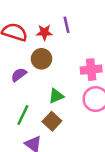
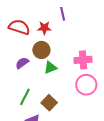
purple line: (66, 25) -> (63, 14), moved
green triangle: (56, 96) -> (50, 68), moved

